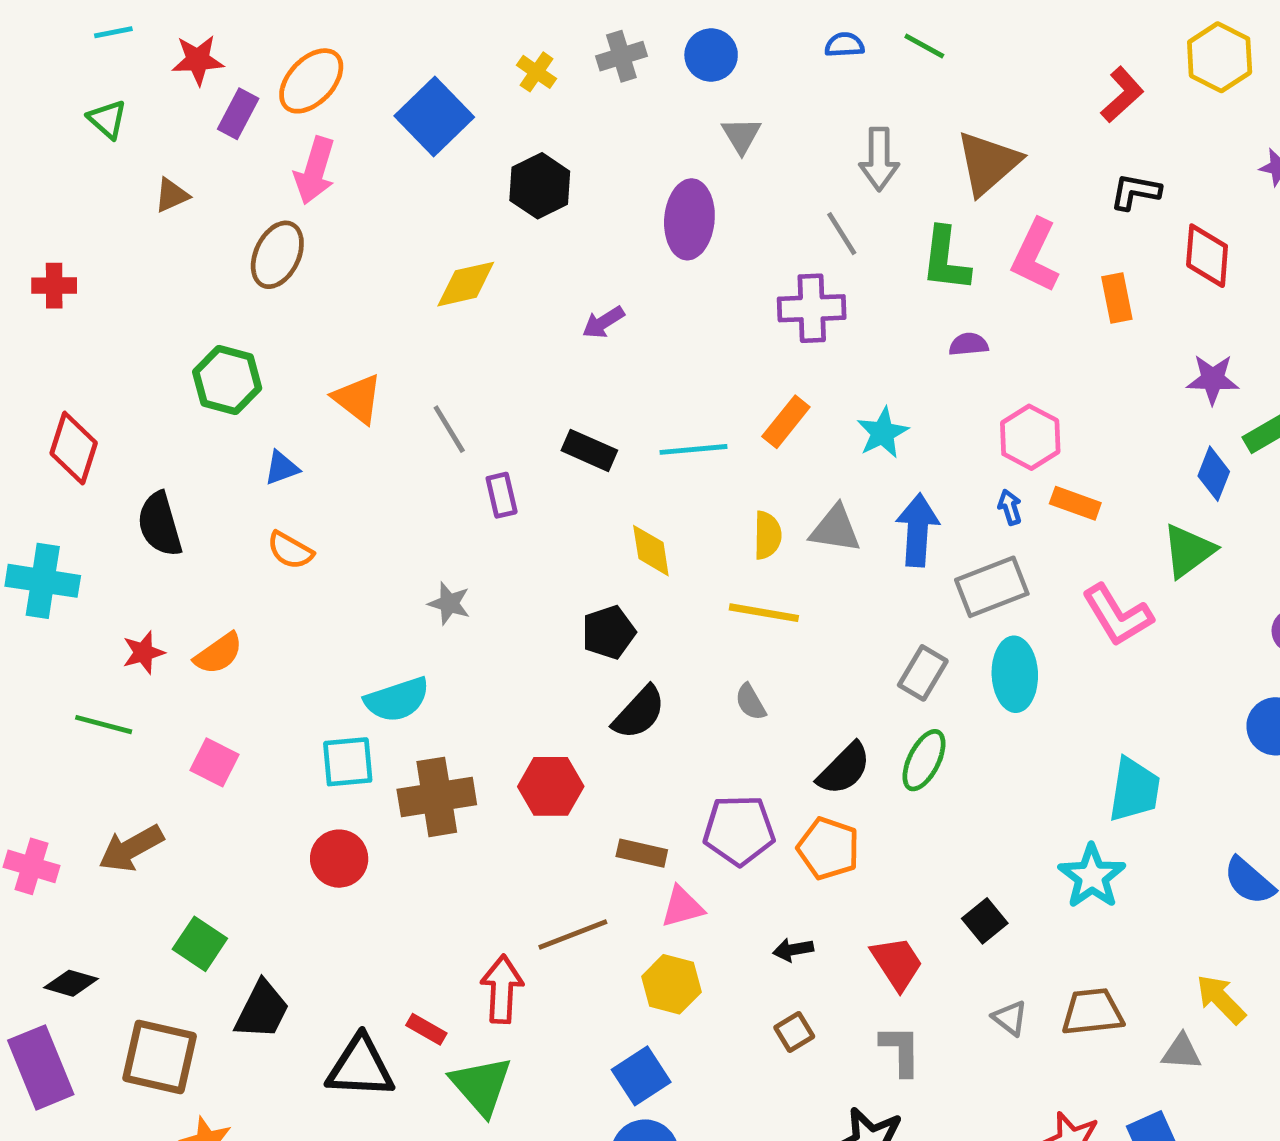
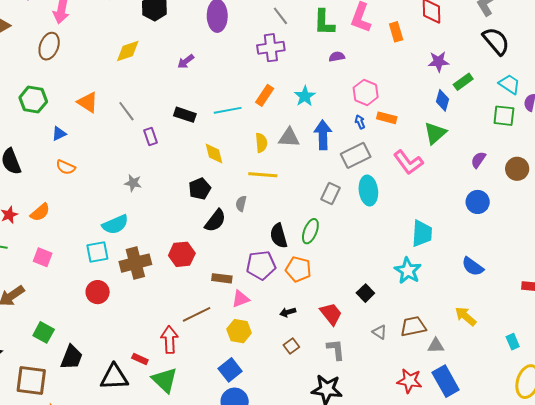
gray semicircle: (750, 702) -> (241, 204), moved, turned 49
green ellipse: (924, 760) -> (310, 231), moved
black semicircle: (844, 769) -> (279, 236), moved, turned 125
gray triangle: (1181, 1052) -> (436, 346), moved

